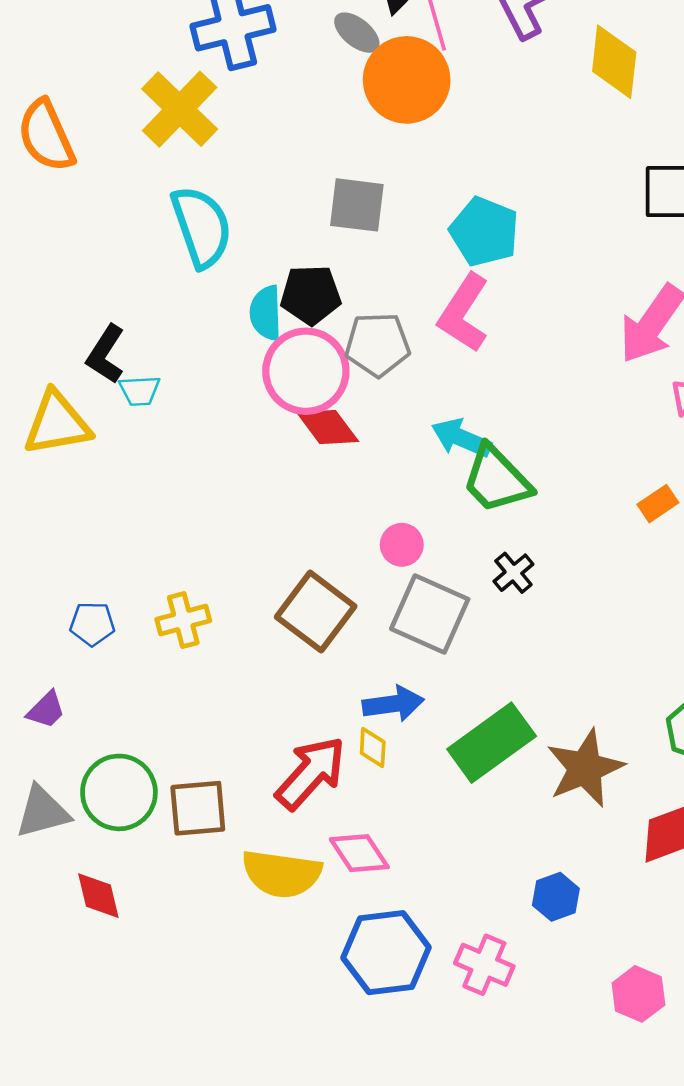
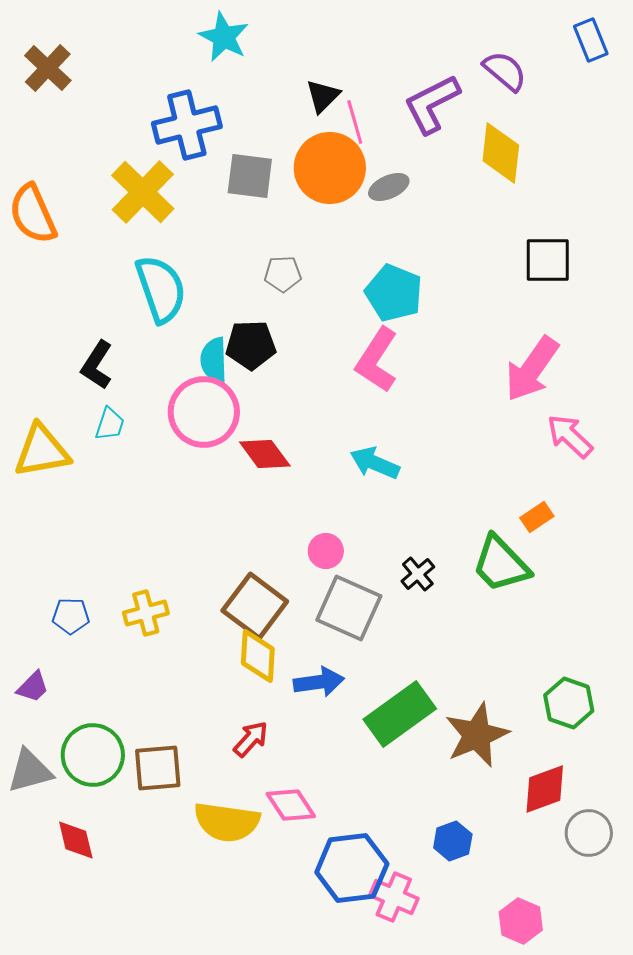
gray ellipse: (357, 33) -> (389, 187), moved, turned -63
gray square: (357, 205) -> (250, 176), moved
gray pentagon: (377, 345) -> (283, 274), moved, size x0.7
black L-shape: (106, 354) -> (97, 365), moved
pink circle: (306, 371) -> (204, 412), moved
cyan trapezoid: (140, 391) -> (110, 424), turned -69
green trapezoid: (496, 479) -> (501, 564), moved
yellow diamond: (373, 748) -> (258, 656), moved, size x1.6
red arrow: (311, 773) -> (251, 739), size x0.6
blue hexagon: (386, 953) -> (352, 868), moved

